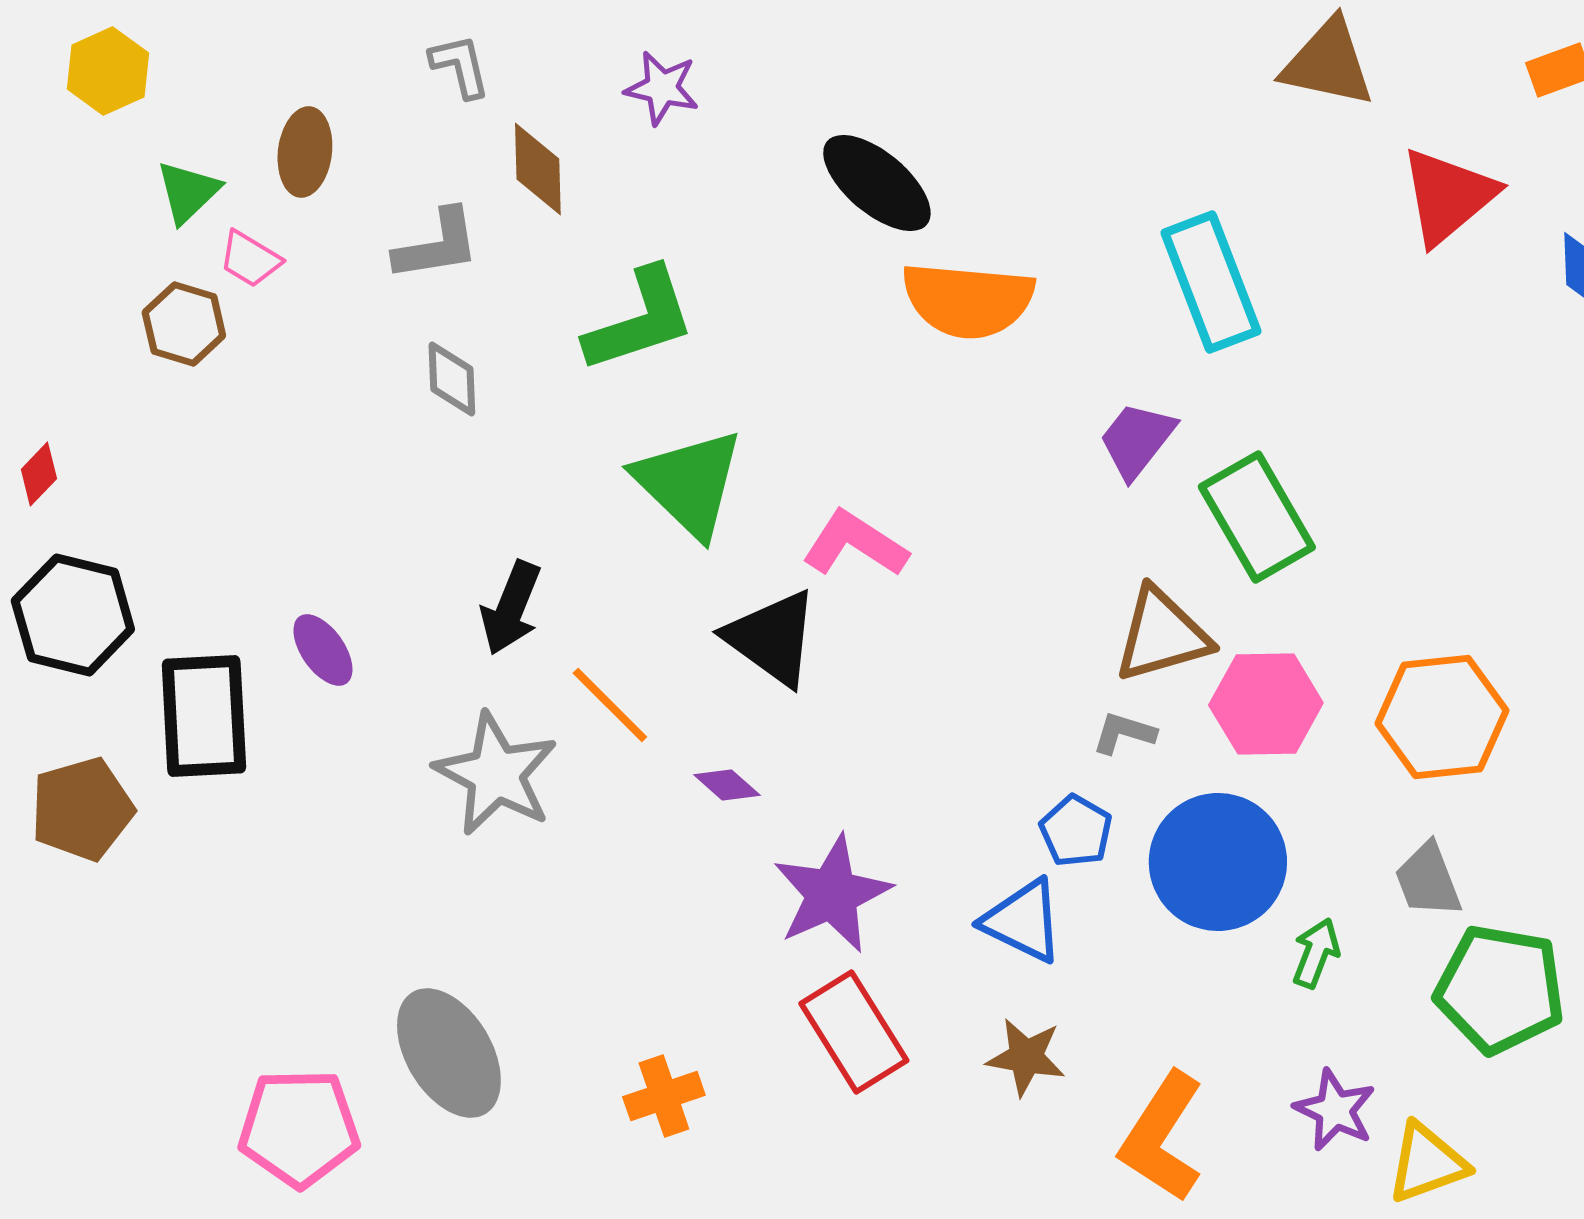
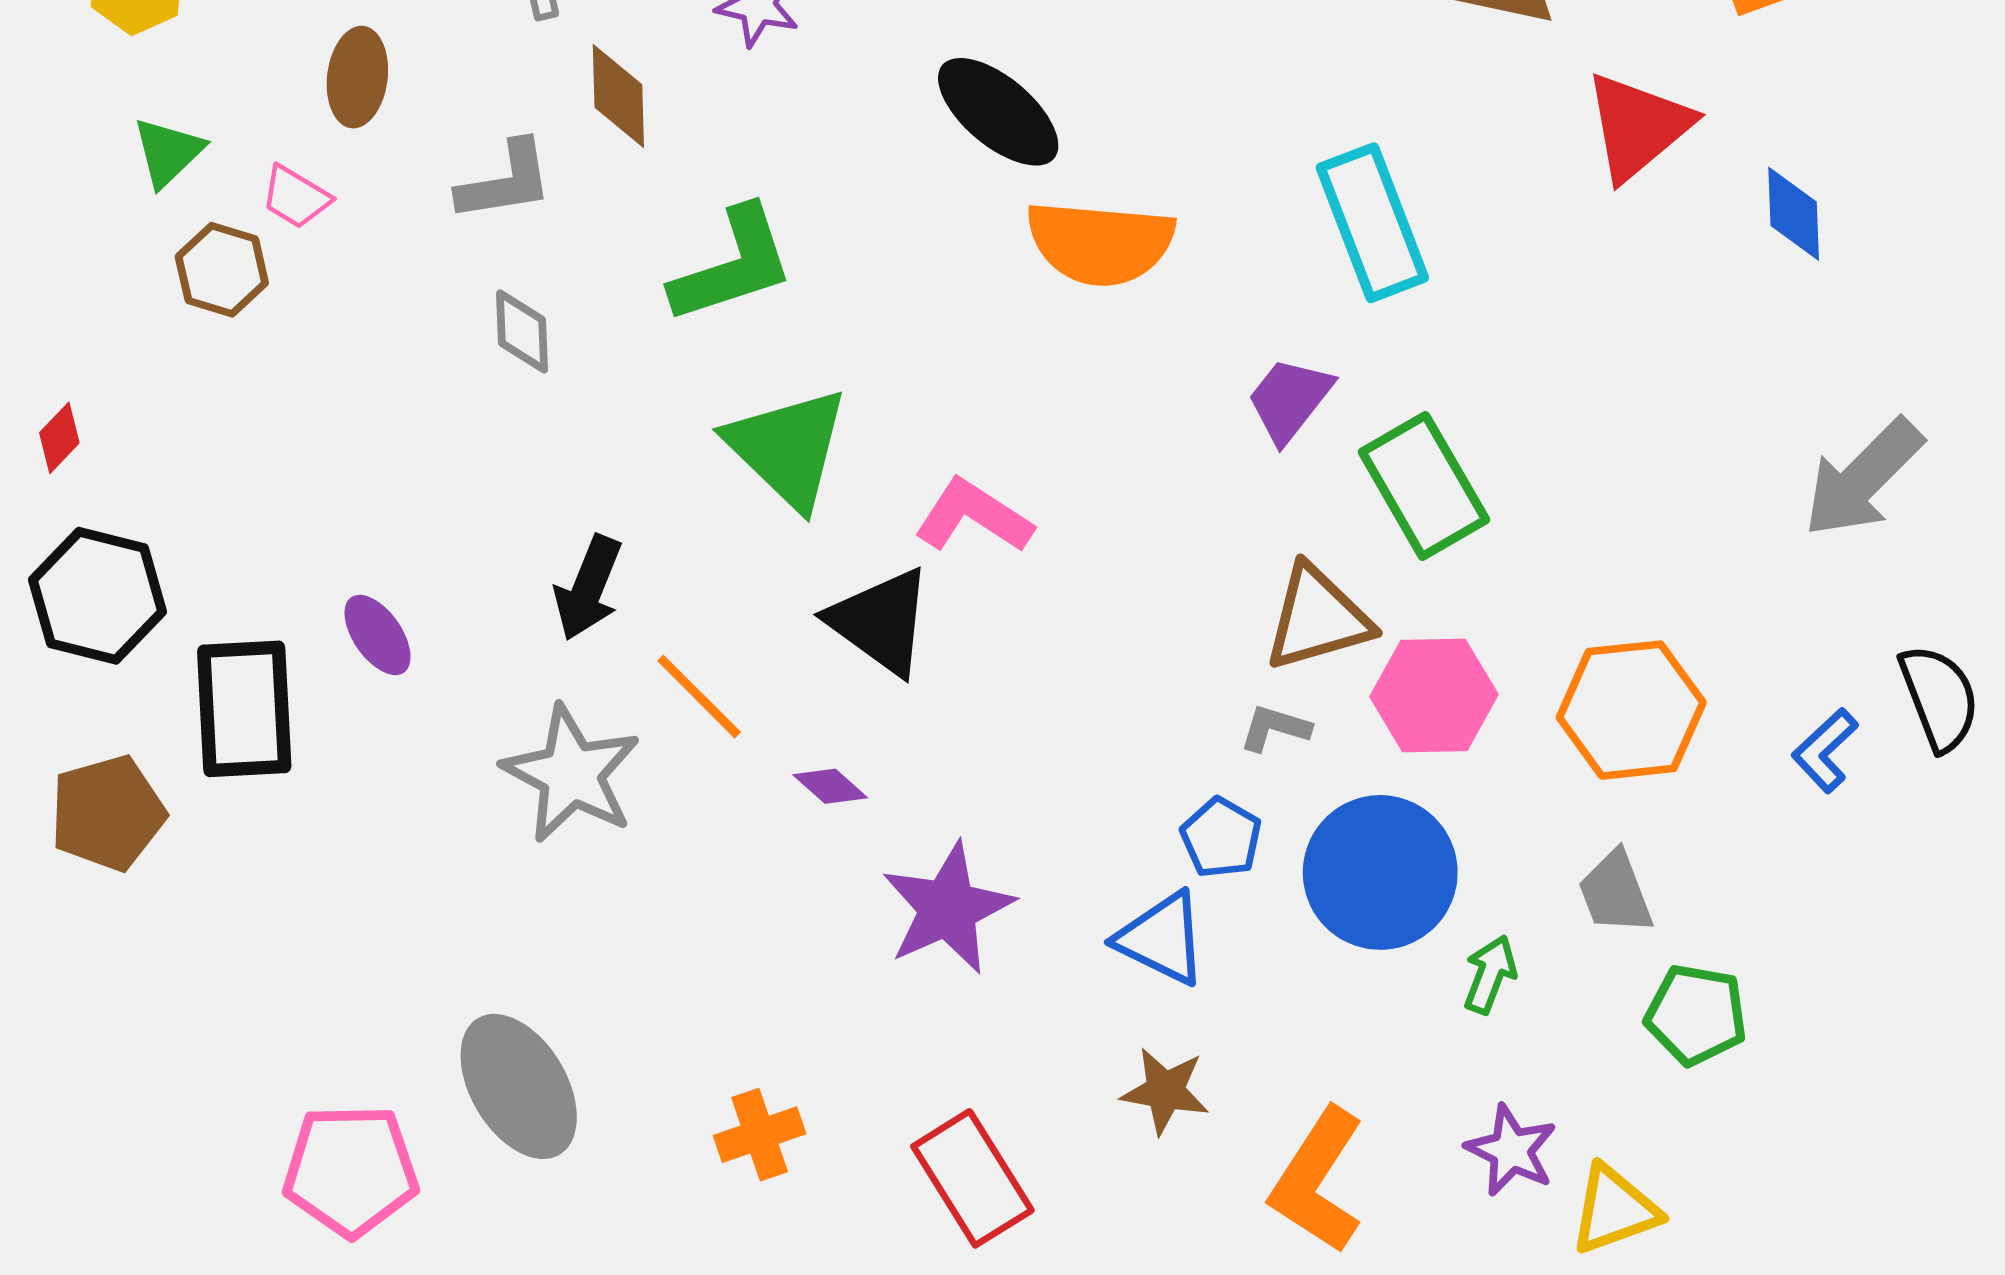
green triangle: (188, 192) -> (168, 152), moved
green pentagon: (1500, 989) -> (1696, 1015), size x0.7
red rectangle: (854, 1032) -> (972, 1178), moved

